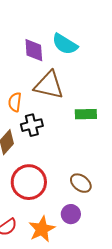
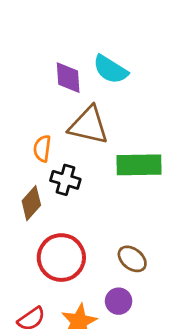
green rectangle: (86, 114) -> (139, 165), size x1.5
black cross: (32, 125) -> (65, 180), turned 30

